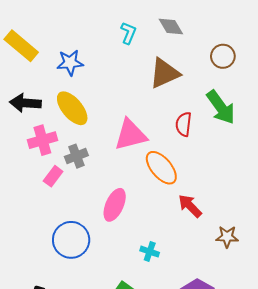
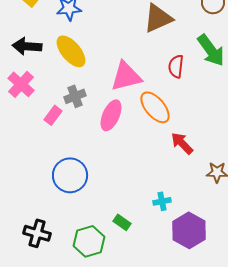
pink cross: (42, 140) -> (21, 84), moved, turned -32
pink ellipse: (115, 205) -> (111, 115), moved
cyan cross: (150, 252) -> (162, 201), moved, turned -30

